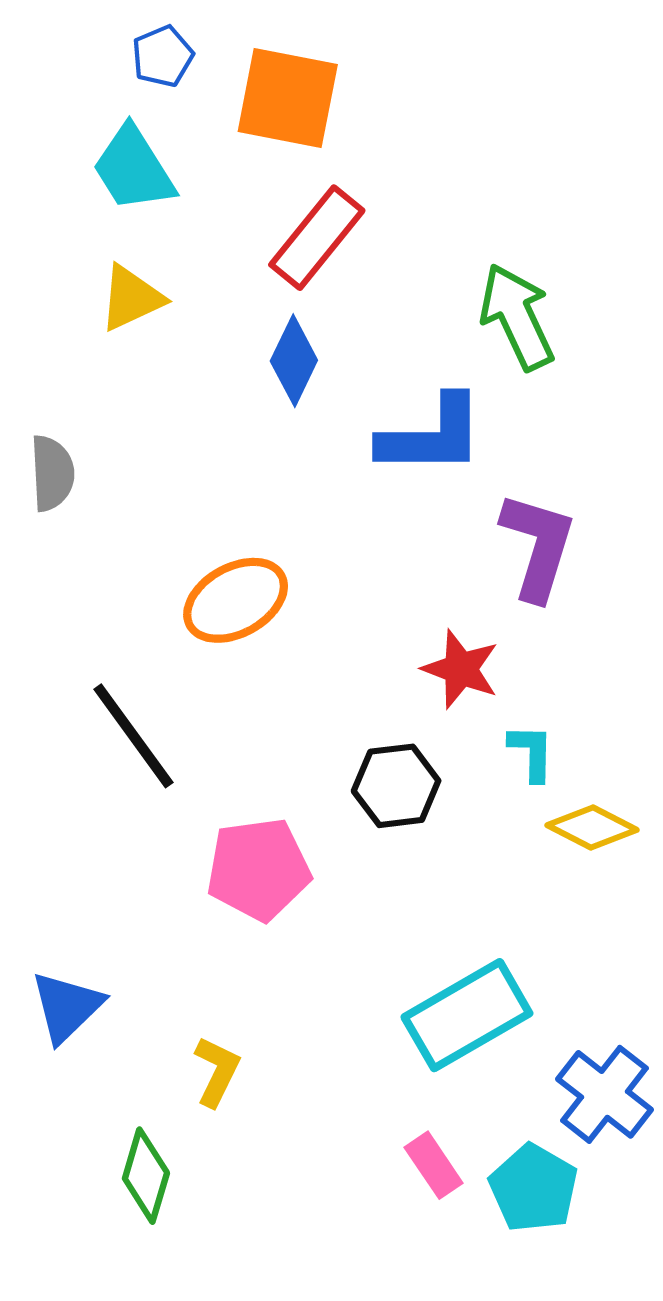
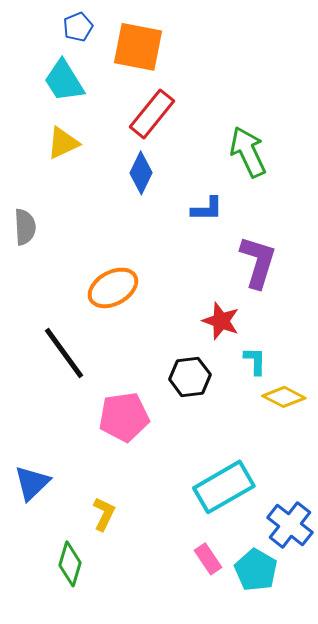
blue L-shape: (431, 436) -> (207, 209), size x0.6

